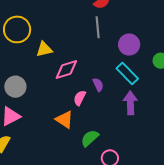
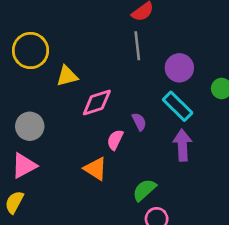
green semicircle: (90, 138) -> (144, 190), moved

